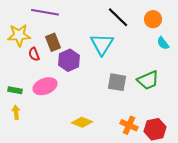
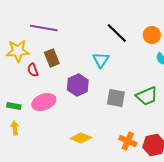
cyan triangle: (102, 44) -> (101, 60), size x0.7
purple hexagon: (69, 60) -> (78, 85), moved

